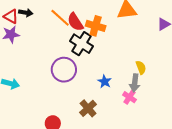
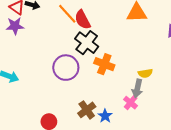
orange cross: (96, 26) -> (104, 64), moved
yellow semicircle: (141, 67) -> (145, 73), turned 96
blue star: (105, 81) -> (105, 116), moved

